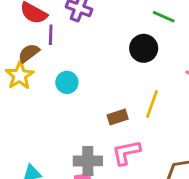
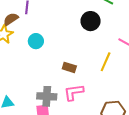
yellow line: (152, 104) -> (106, 62), moved
brown rectangle: (118, 117) -> (69, 67), turned 32

